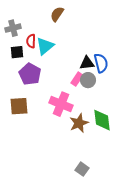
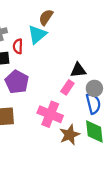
cyan triangle: (45, 46) -> (37, 34), moved
blue semicircle: (101, 63) -> (93, 103), moved
gray circle: (88, 80) -> (94, 88), moved

